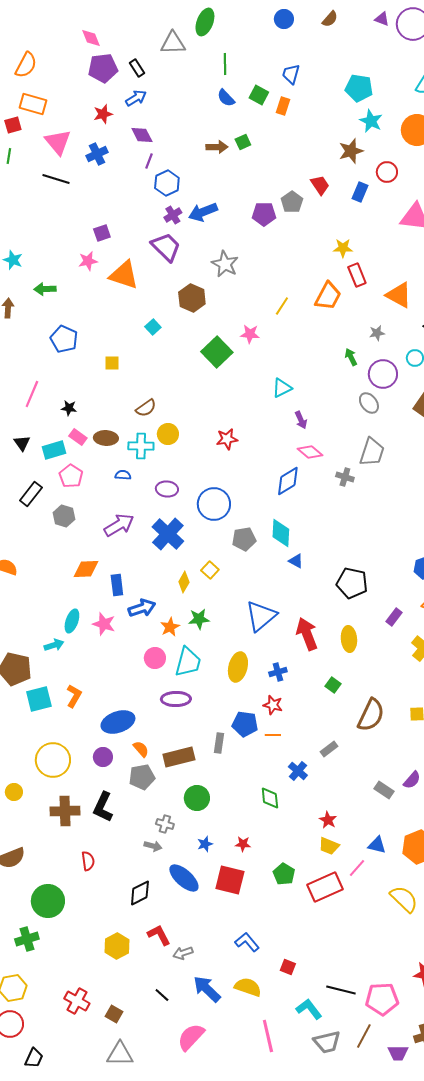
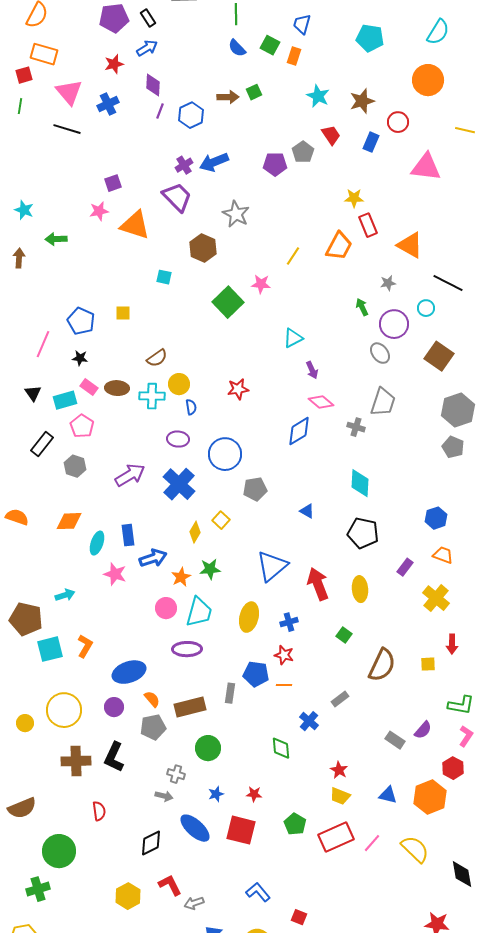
cyan star: (371, 121) -> (318, 96), moved
purple diamond: (142, 135) -> (153, 85), turned 30
blue hexagon: (167, 183) -> (191, 115), moved
cyan square: (153, 327) -> (164, 277), turned -35
blue pentagon: (64, 339) -> (81, 321), moved
blue semicircle: (123, 475) -> (191, 407), moved, turned 77
cyan diamond: (281, 533) -> (360, 483), moved
orange diamond: (86, 569) -> (69, 521), moved
cyan ellipse: (72, 621) -> (97, 543), moved
yellow circle: (14, 792) -> (25, 723), moved
pink line: (357, 868) -> (372, 843), moved

